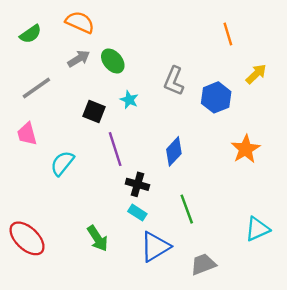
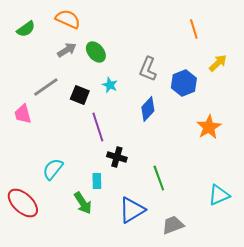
gray line: (36, 88) -> (46, 87), moved
blue diamond: (174, 151) -> (148, 109), moved
cyan semicircle: (62, 163) -> (53, 169), moved
cyan rectangle: (137, 213) -> (97, 181), moved, turned 56

